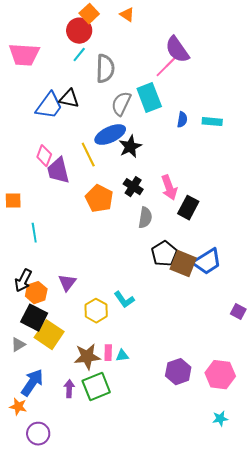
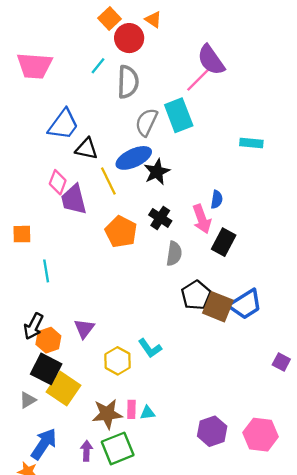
red circle: (79, 31) -> (129, 38), moved
black triangle: (69, 99) -> (86, 149), moved
blue semicircle: (182, 120) -> (217, 199), moved

